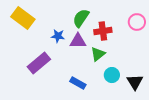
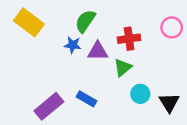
green semicircle: (81, 18) -> (85, 21), moved
purple rectangle: (39, 63) -> (49, 106), moved
blue rectangle: (78, 83) -> (86, 99), moved

